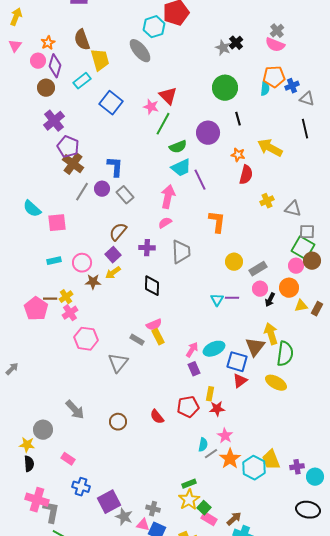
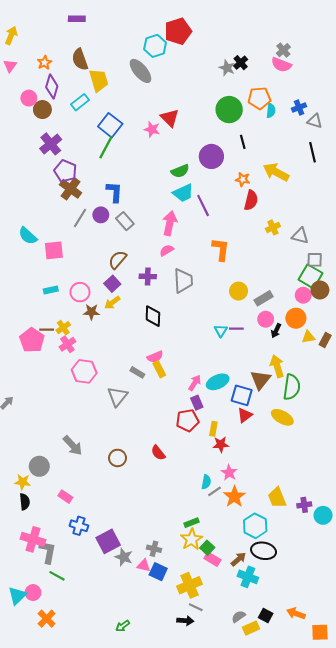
pink circle: (38, 61) -> (29, 98), moved
orange pentagon: (274, 77) -> (259, 98), moved
green line: (163, 124) -> (106, 147), moved
red pentagon: (188, 407) -> (187, 420), moved
cyan hexagon: (254, 468) -> (255, 526), moved
black ellipse: (308, 510) -> (264, 551), moved

